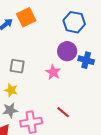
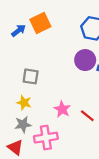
pink star: (53, 72) -> (62, 109), moved
red line: (63, 112) -> (87, 116), moved

